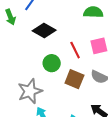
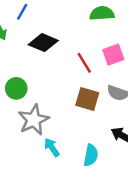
green circle: (52, 63) -> (16, 88), moved

